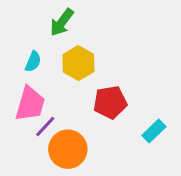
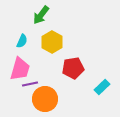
purple line: (45, 127) -> (30, 84), turned 35

